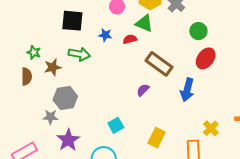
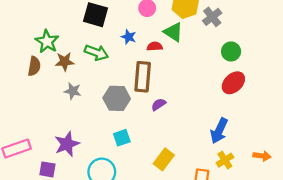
green star: (34, 52) -> (47, 41), size x1.5
brown rectangle: (159, 64) -> (143, 77), moved, turned 48
blue arrow: (187, 90) -> (219, 131), moved
gray hexagon: (65, 98) -> (117, 98), moved
gray star: (50, 117) -> (73, 91), moved

